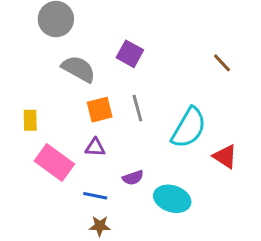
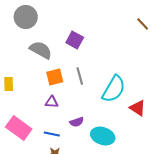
brown line: (222, 63) -> (143, 24), moved
pink rectangle: (54, 163) -> (19, 128), moved

